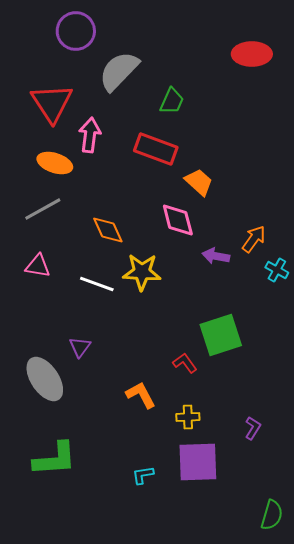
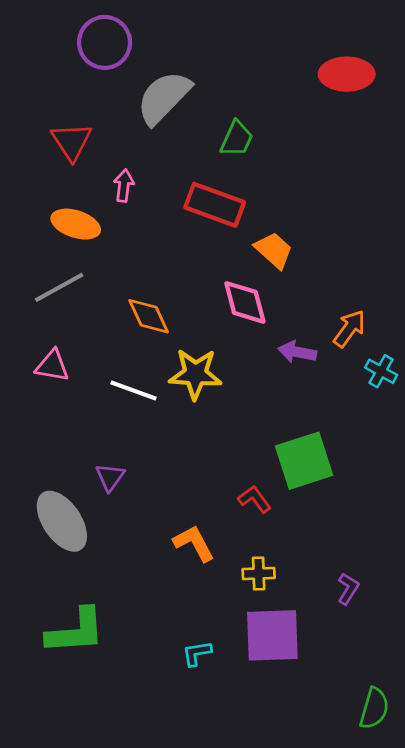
red triangle: (52, 103) -> (72, 141), size x0.7
pink arrow: (90, 135) -> (124, 186), size x0.7

